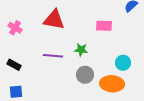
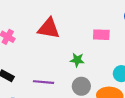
purple line: (53, 56) -> (43, 82), moved

